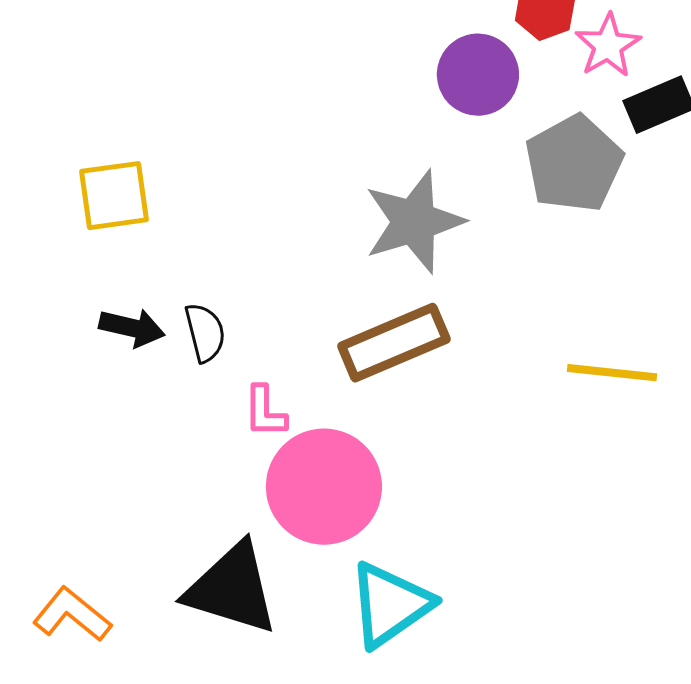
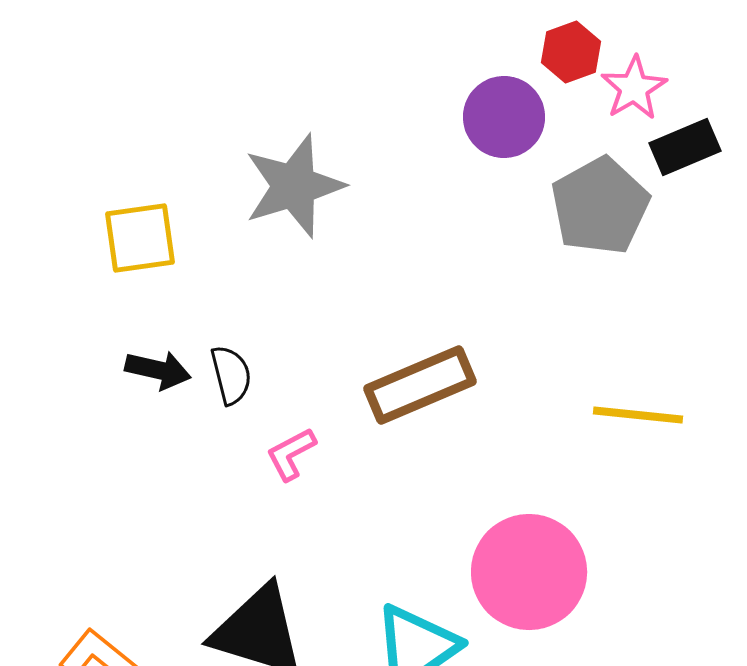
gray star: (414, 222) -> (294, 186), moved
pink L-shape: (265, 412) -> (291, 454), turned 62
pink circle: (324, 487) -> (529, 572), moved

